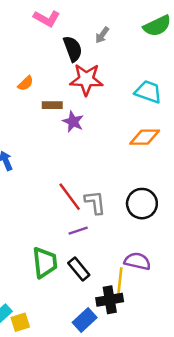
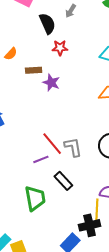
red star: (86, 79) -> (60, 48), size x0.6
purple line: (78, 231) -> (41, 159), moved
black rectangle: (79, 269) -> (63, 181), moved

